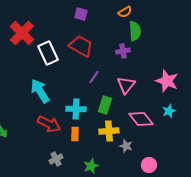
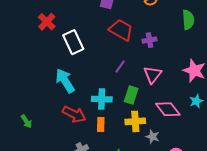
green semicircle: (135, 31) -> (188, 20), moved
red cross: (22, 33) -> (47, 22), size x0.7
red trapezoid: (81, 46) -> (121, 30), moved

